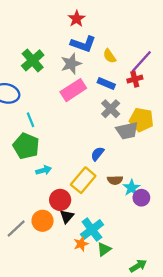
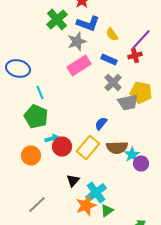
green cross: (33, 60) -> (57, 20), moved
brown semicircle: (115, 180) -> (117, 148), size x1.5
red circle: (60, 200) -> (62, 146), moved
orange circle: (43, 221) -> (31, 156), moved
gray line: (16, 228) -> (37, 204), moved
orange star: (81, 244) -> (86, 206), size x1.5

